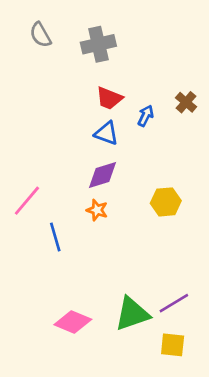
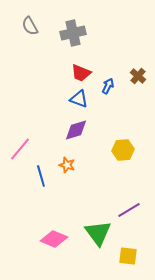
orange star: (97, 210) -> (67, 165), moved
purple line: (174, 303) -> (129, 210), moved
green triangle: (132, 314) -> (98, 233), turned -48

